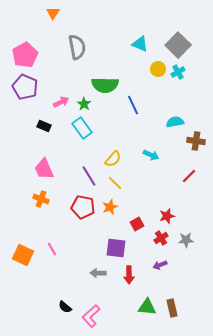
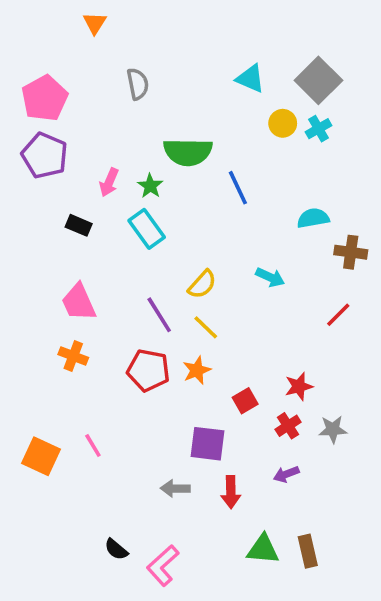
gray semicircle: (77, 47) -> (138, 84), size x0.7
pink arrow: (61, 102) -> (109, 182), turned 140

